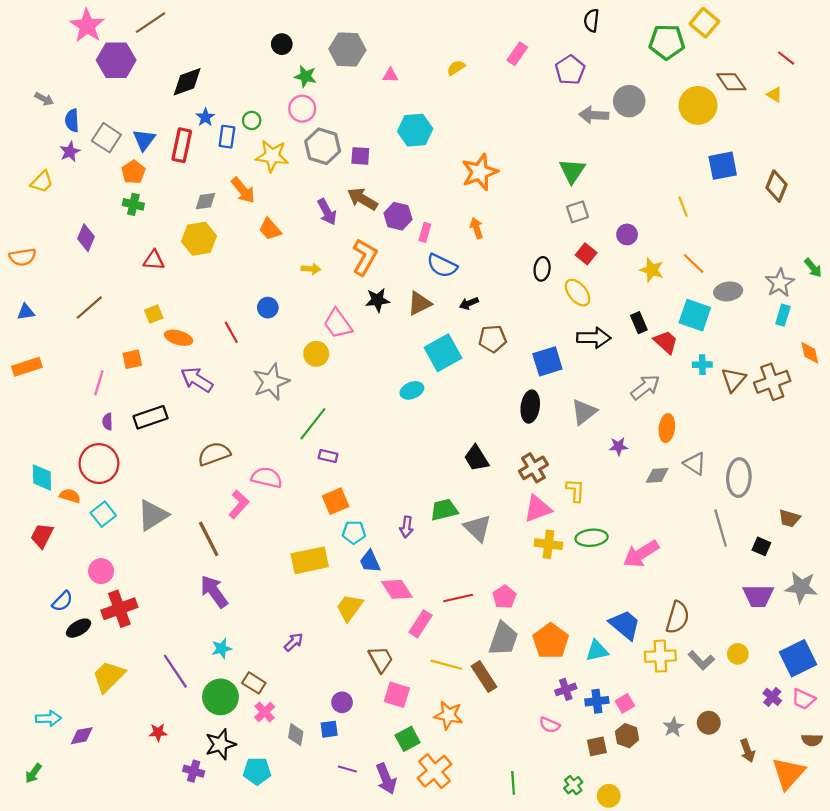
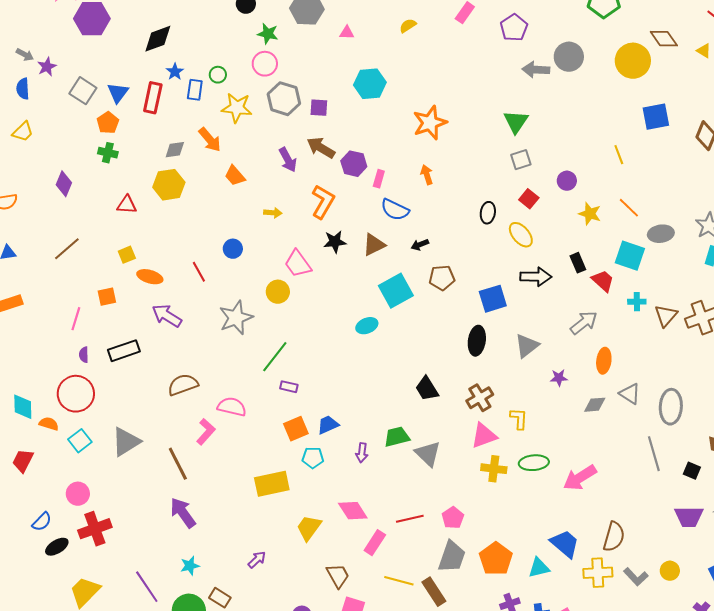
blue semicircle: (72, 120) -> (23, 89), moved
purple star: (70, 152) -> (47, 67), moved
blue trapezoid: (370, 561) -> (328, 425), moved, turned 90

